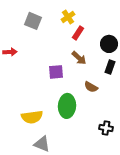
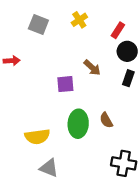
red rectangle: (78, 33) -> (118, 30), moved
brown semicircle: (91, 87) -> (106, 120), moved, turned 32
black cross: (106, 128) -> (124, 163), moved, size x1.5

